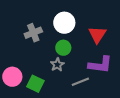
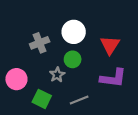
gray star: (57, 65) -> (57, 75), moved
pink circle: (12, 77) -> (16, 79), moved
gray line: (80, 82) -> (79, 100), moved

